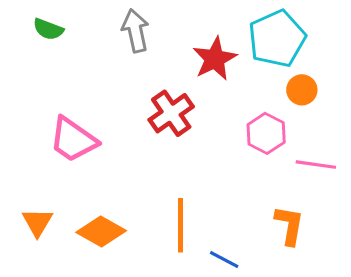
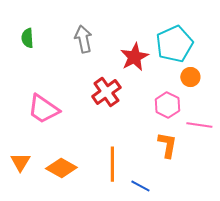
green semicircle: (48, 29) -> (27, 38), turned 66
orange L-shape: (289, 225) -> (167, 145), moved

